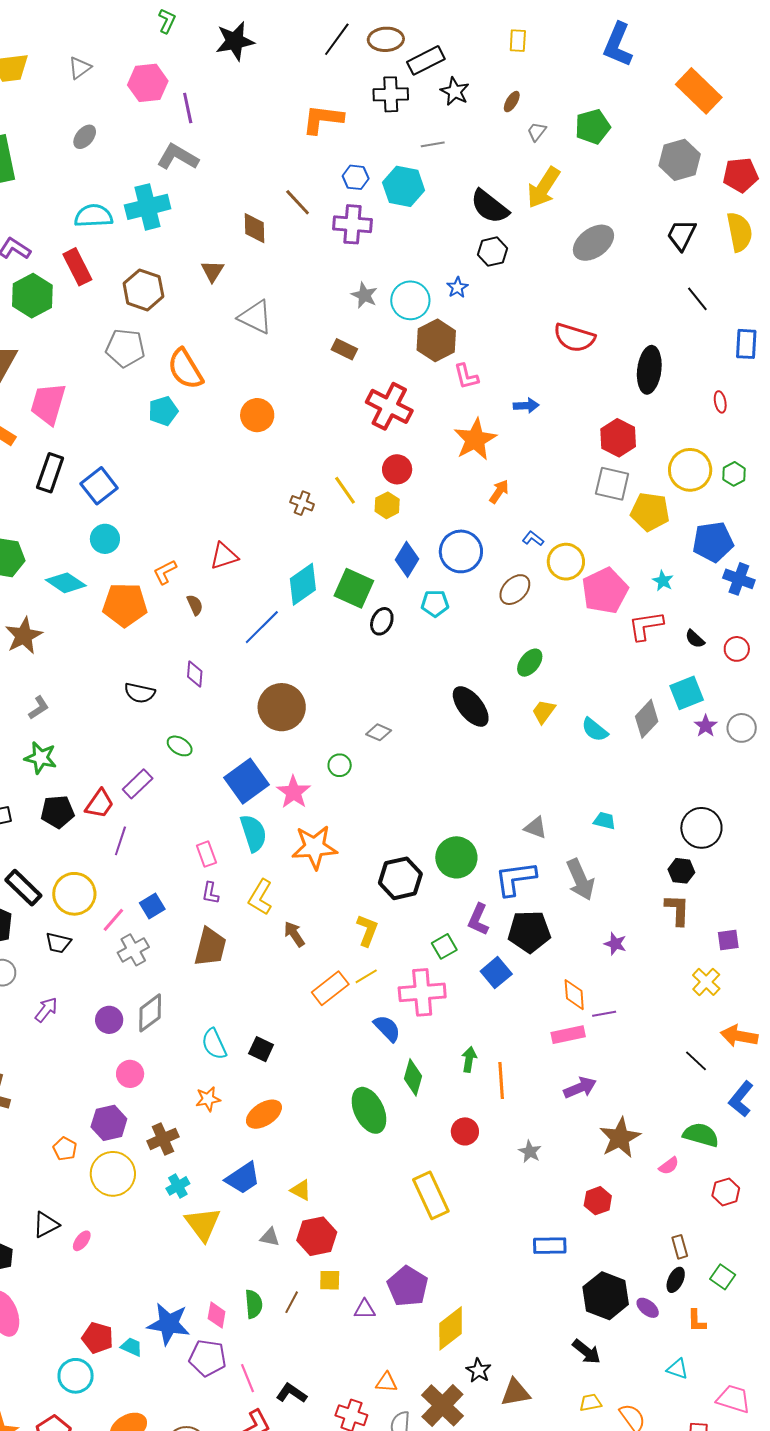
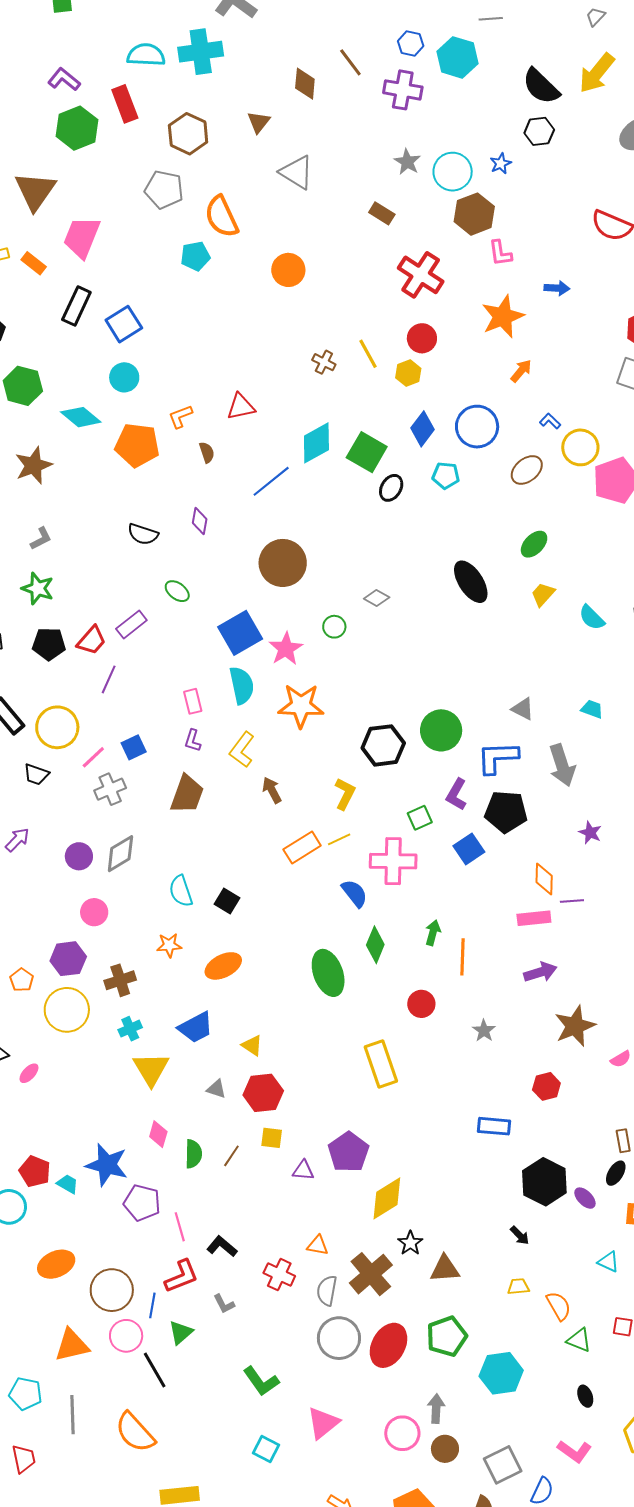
pink diamond: (217, 1315) -> (158, 1134), moved
black arrow: (587, 1352) -> (520, 1235), size x0.7

